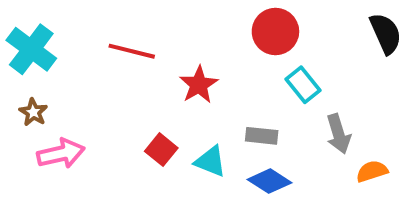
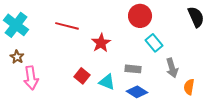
pink arrow: (61, 154) -> (31, 78), turned 95
orange semicircle: (372, 171) -> (189, 87), turned -63

